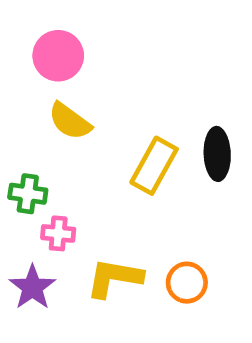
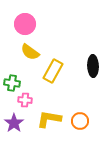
yellow rectangle: (154, 166) -> (53, 71), moved

